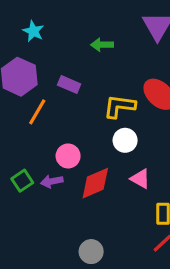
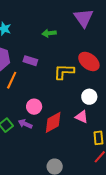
white circle: (125, 140) -> (89, 97), moved
purple arrow: (52, 181) -> (25, 124), turned 40

